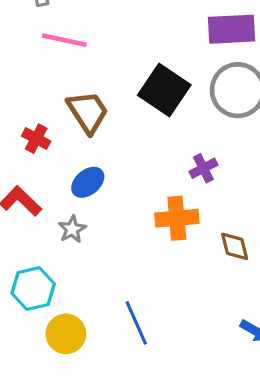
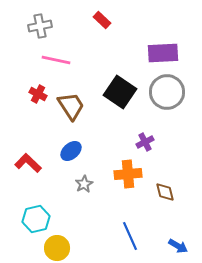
red cross: (36, 139) -> (38, 94), moved
gray star: (72, 229) -> (84, 184), moved
blue line: (136, 323) -> (130, 236), moved

